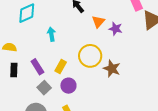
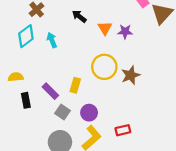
cyan arrow: (51, 34) -> (52, 40), moved
brown star: (112, 69) -> (131, 75), turned -30
purple circle: (68, 86) -> (89, 113), moved

